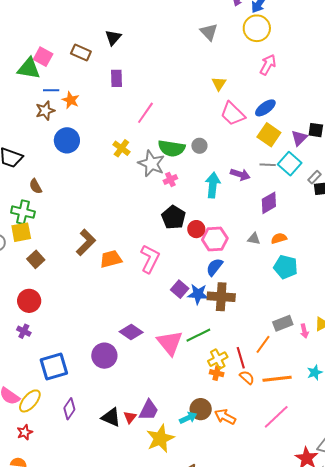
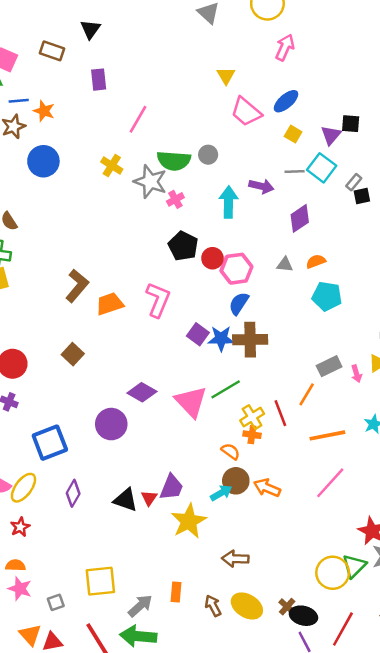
yellow square: (269, 135) -> (293, 134), size x0.6
brown square: (36, 259) -> (73, 354), moved
orange semicircle: (247, 377) -> (230, 451), moved

